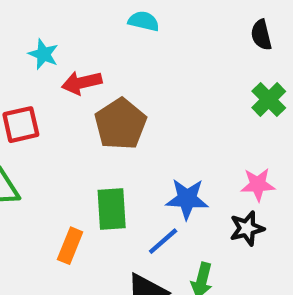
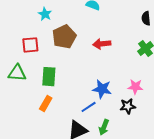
red arrow: (82, 83) -> (102, 44), moved
brown pentagon: (120, 124) -> (64, 37), moved
green rectangle: (112, 209) -> (49, 77), moved

